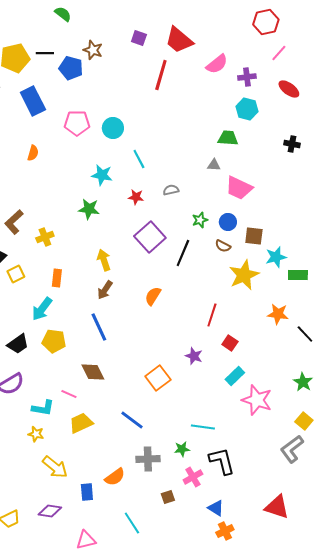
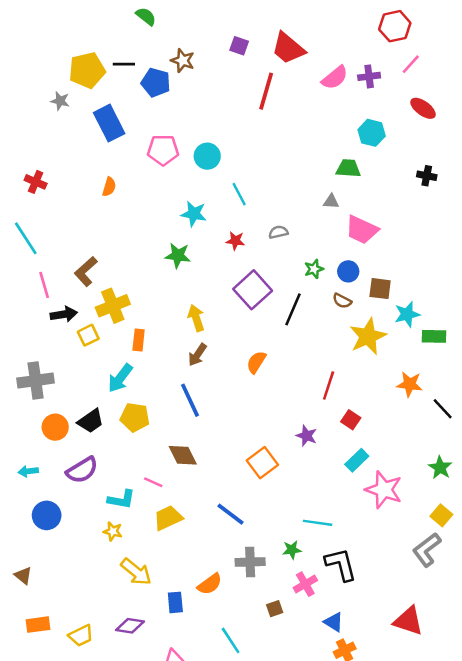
purple cross: (247, 77) -> (369, 76), moved
yellow cross: (45, 237) -> (113, 306), moved, size x1.5

